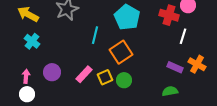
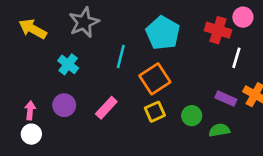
cyan cross: (32, 41) -> (68, 64), moved
yellow square: (105, 77) -> (155, 112), moved
green circle: (124, 80) -> (192, 116), moved

